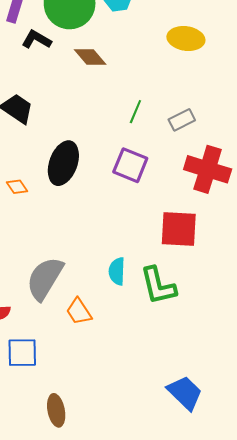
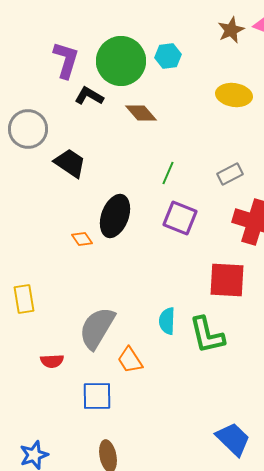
green line: (135, 112) -> (168, 173), moved
orange diamond: (17, 187) -> (82, 239), moved
blue square: (22, 353) -> (97, 396), moved

